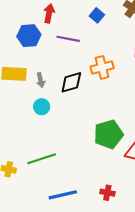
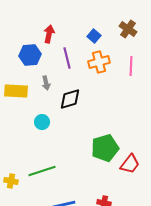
purple line: (68, 39) -> (67, 58), turned 65
orange cross: (102, 67) -> (99, 62), moved
gray arrow: (41, 80) -> (46, 83), moved

